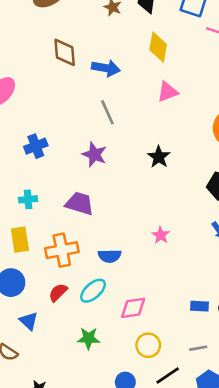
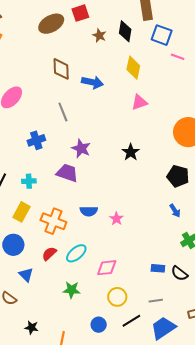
gray line: (107, 112) -> (63, 112), moved
purple trapezoid: (80, 203) -> (67, 173), moved
pink star: (161, 235) -> (116, 219), moved
yellow rectangle: (20, 240) -> (21, 212), turned 36
orange cross: (62, 250) -> (53, 221), turned 30
blue semicircle: (110, 256) -> (89, 211), moved

